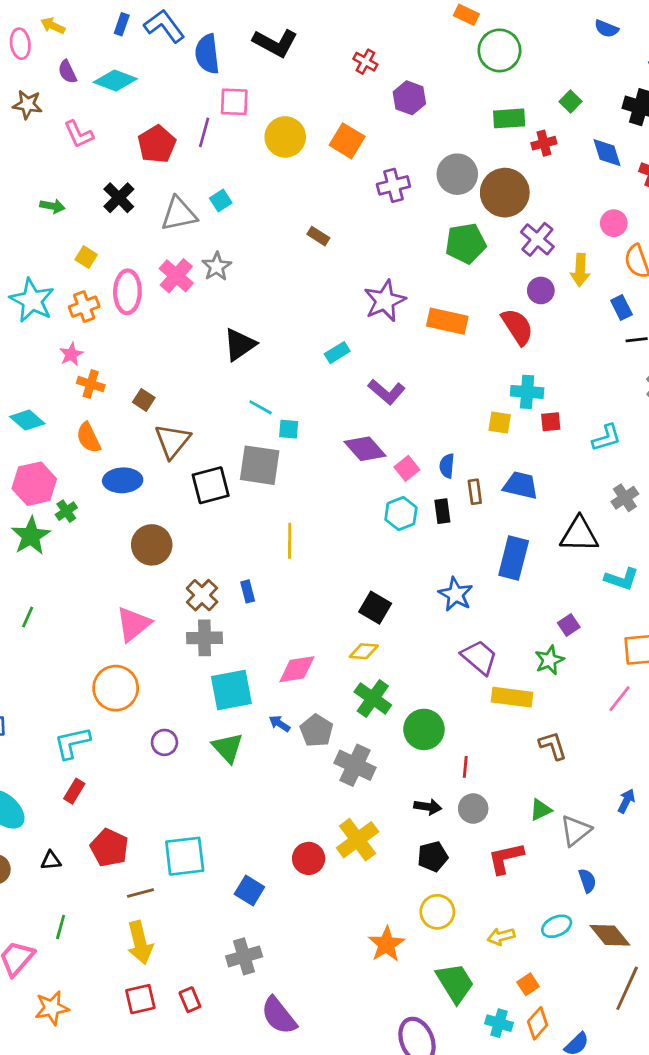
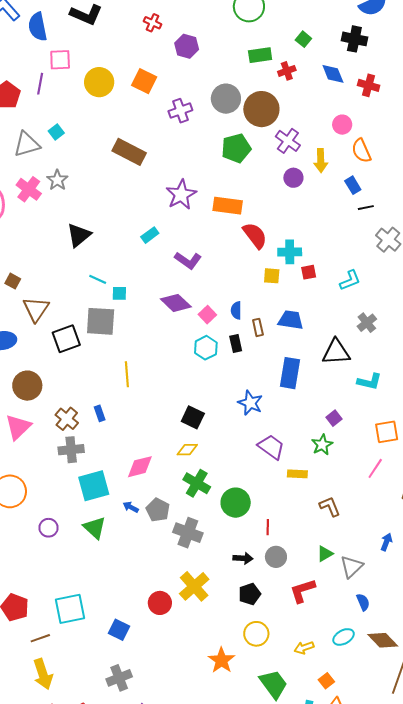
brown rectangle: (318, 236) -> (129, 152), size x2.0
red semicircle: (517, 327) -> (255, 235), moved
pink triangle: (133, 624) -> (18, 427), moved
yellow rectangle: (512, 697) -> (297, 474), size x0.7

